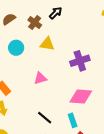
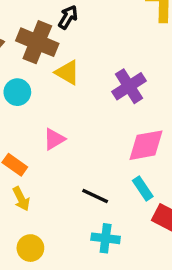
brown cross: (35, 23) -> (37, 42), size x1.6
yellow triangle: (47, 44) -> (67, 72), turned 35
pink triangle: (40, 78) -> (54, 139), moved

